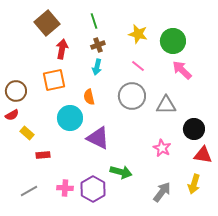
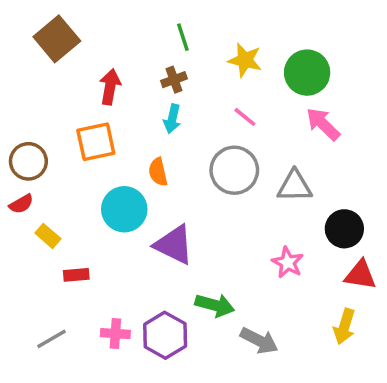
green line: (94, 21) -> (183, 37), moved
brown square: (47, 23) -> (57, 39), moved
gray arrow: (162, 192) -> (259, 341), moved, turned 80

